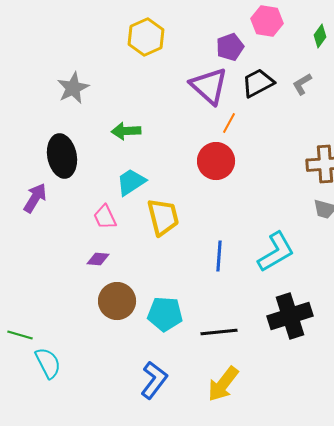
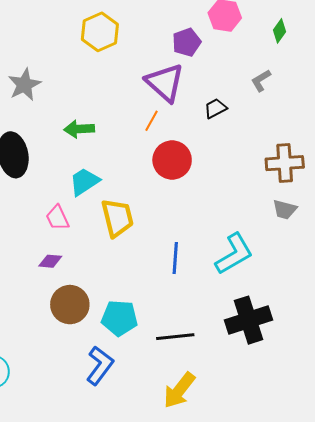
black trapezoid: (258, 83) -> (215, 108), moved, size x0.7
orange line: (229, 123) -> (151, 121), moved
blue L-shape: (154, 380) -> (100, 365), moved

